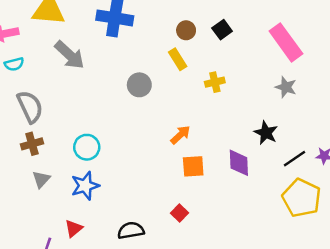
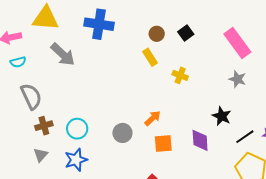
yellow cross: (215, 82) -> (180, 75), turned 35
gray circle: (139, 85) -> (122, 133), moved
brown cross: (32, 144) -> (44, 126), moved

